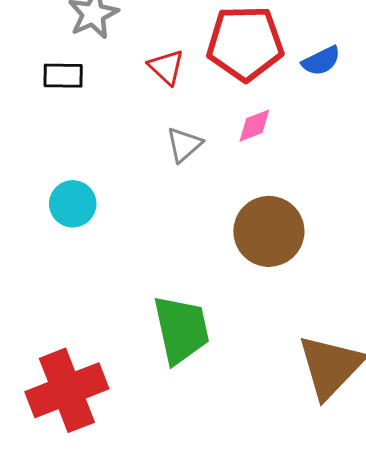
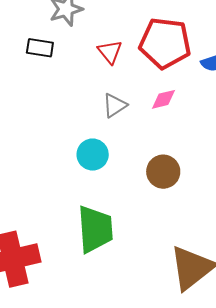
cyan circle: (73, 204) -> (93, 155), moved
brown circle: (269, 231) -> (163, 172), size x0.7

